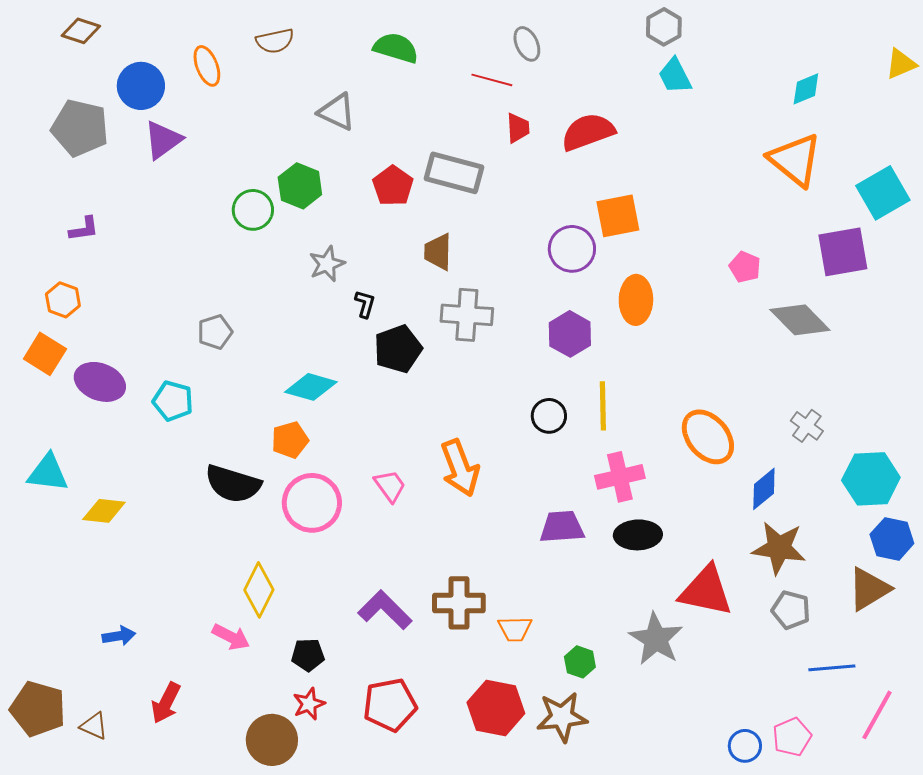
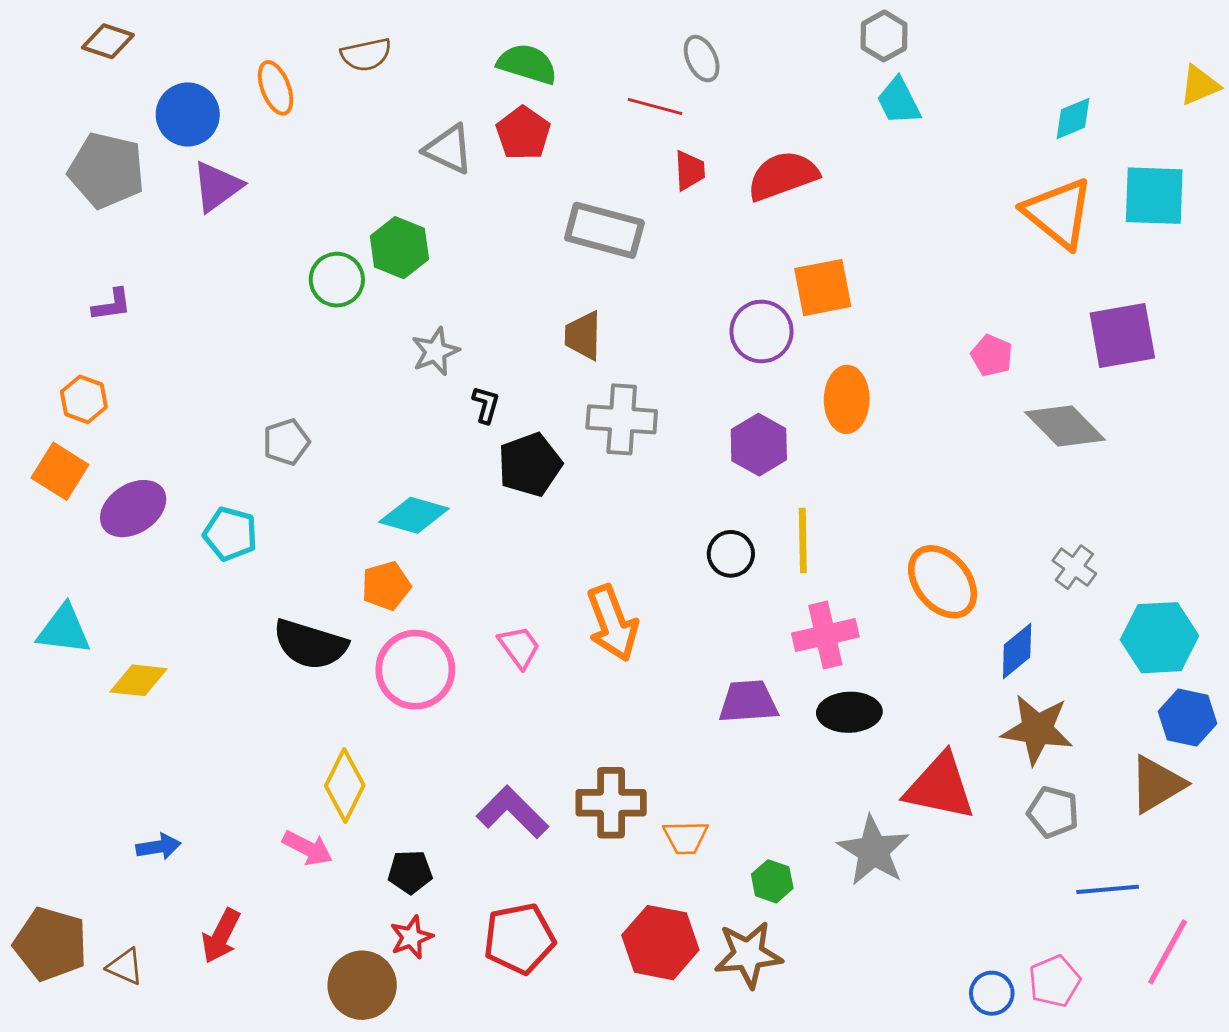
red pentagon: (393, 186) -> (523, 133), moved
cyan square: (883, 193) -> (1154, 196), moved, turned 32
purple ellipse: (100, 382) -> (133, 509), turned -54

